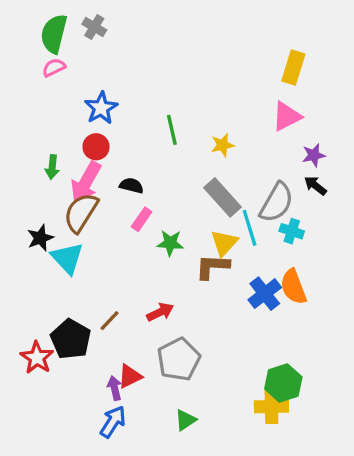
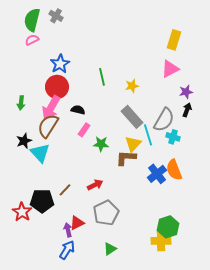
red circle: (96, 147) -> (57, 87), size x1.5
green arrow: (52, 167) -> (21, 103), moved
black arrow: (315, 186) -> (187, 110), turned 72
black pentagon: (71, 339) -> (42, 201), turned -30

